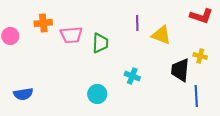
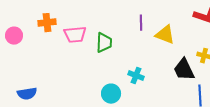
black trapezoid: (180, 70) -> (184, 70), turned -30
cyan circle: (97, 94) -> (111, 94), moved

